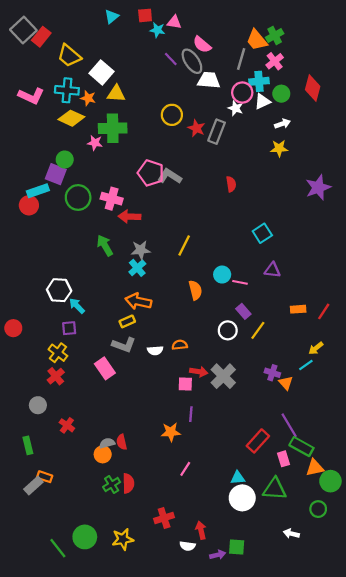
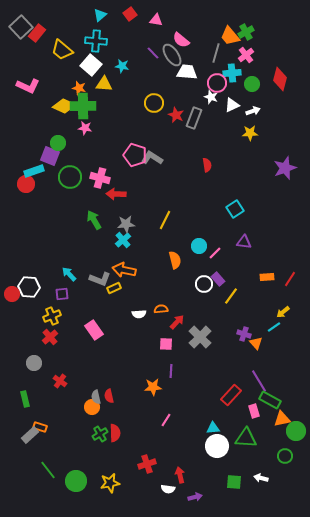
red square: (145, 15) -> (130, 14), turned -32
cyan star: (157, 30) -> (122, 66), moved
cyan cross: (67, 90) -> (96, 41), moved
white triangle: (262, 101) -> (232, 105), moved
green cross: (113, 128) -> (83, 106), moved
pink line: (240, 282) -> (215, 253), turned -56
white hexagon: (59, 290) -> (29, 287), moved
white circle: (228, 330) -> (204, 284), moved
gray L-shape: (124, 345) -> (100, 279), moved
yellow cross: (58, 353) -> (52, 316), turned 30
red arrow: (199, 372) -> (177, 322), moved, turned -56
gray semicircle: (107, 443) -> (96, 397), turned -88
green square: (237, 547) -> (234, 482), moved
green line: (58, 548) -> (48, 470), moved

